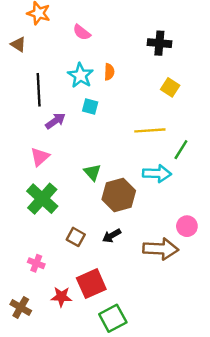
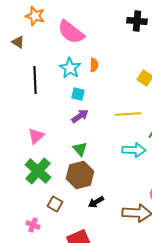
pink semicircle: (82, 32) -> (71, 32), size x1.8
black cross: (159, 43) -> (137, 21), moved
purple arrow: (55, 121) -> (80, 116), moved
brown hexagon: (119, 195) -> (80, 175), moved
brown square: (76, 237) -> (55, 204), moved

